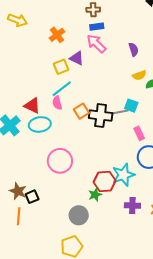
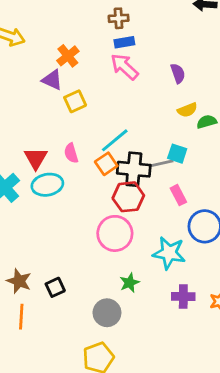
purple triangle: (77, 58) -> (52, 80), moved
cyan line: (62, 89) -> (115, 140), moved
red triangle: (32, 106) -> (36, 158), turned 36
pink rectangle: (139, 133) -> (178, 195), moved
pink circle: (60, 161) -> (115, 233), moved
cyan star: (123, 175) -> (169, 253), turned 30
red hexagon: (105, 181) -> (128, 197), moved
black square: (32, 197) -> (55, 287), moved

